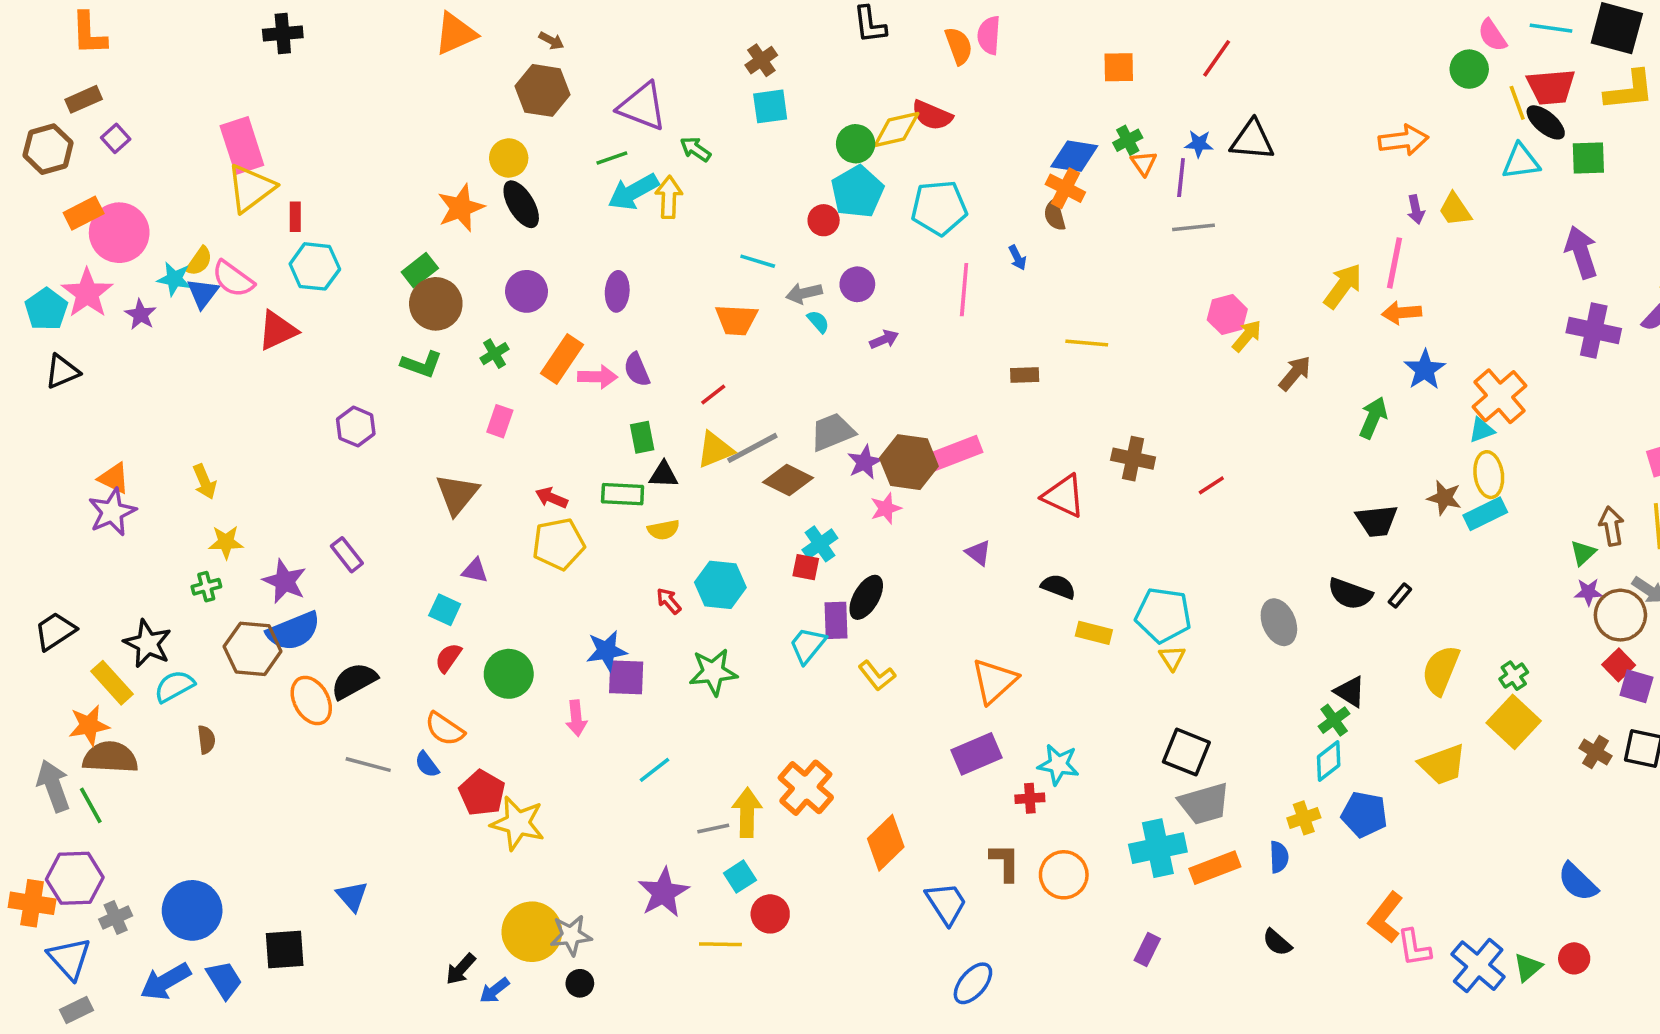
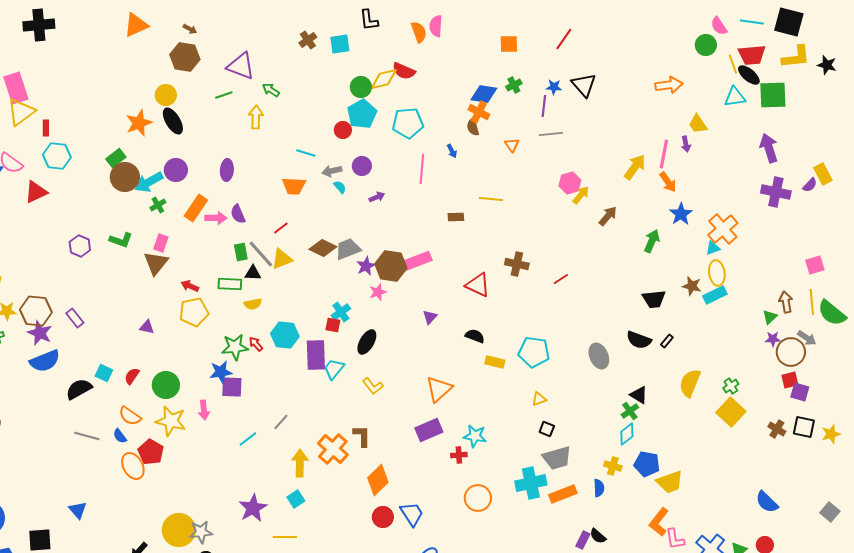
black cross: (283, 33) -> (39, 25), size x1.4
cyan square: (770, 106) -> (340, 44), moved
black triangle: (1252, 140) -> (584, 85), turned 44
green square: (1588, 158) -> (773, 95), size x1.4
orange triangle: (1144, 163) -> (512, 145), moved
cyan arrow: (633, 192) -> (149, 182), moved
purple arrow: (1416, 210) -> (686, 144), moved
orange arrow: (1402, 313) -> (668, 182), turned -120
green L-shape: (422, 364) -> (121, 240), moved
gray line: (752, 448) -> (261, 254), moved, turned 76
brown diamond: (788, 480) -> (323, 248), moved
brown triangle: (457, 494) -> (156, 263), moved
purple triangle: (978, 553) -> (430, 317), turned 35
cyan square: (445, 610) -> (104, 373), moved
purple rectangle: (836, 620) -> (316, 355), moved, size x1.4
brown hexagon: (253, 649) -> (36, 311), moved
yellow triangle: (1172, 658) -> (539, 399), moved, turned 42
red square: (1619, 665) -> (790, 380), turned 30
green star: (713, 672) -> (235, 347), moved
orange ellipse: (311, 700) -> (133, 466), moved
black square: (1186, 752) -> (547, 429), size x0.6
yellow trapezoid: (1443, 765) -> (670, 482), moved
yellow cross: (1304, 818) -> (613, 466), turned 36
yellow star: (518, 823) -> (171, 421), moved
gray line: (713, 829) -> (281, 422), moved, turned -36
brown L-shape: (1005, 862) -> (362, 436), moved
red circle: (770, 914) -> (383, 517), moved
purple rectangle: (1147, 950) -> (583, 540), moved

